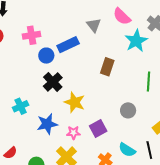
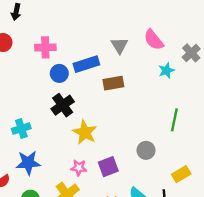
cyan star: (136, 41) -> (166, 70), size x0.6
brown rectangle: (107, 67) -> (113, 83), moved, turned 54
blue star: (47, 124) -> (28, 163), moved

